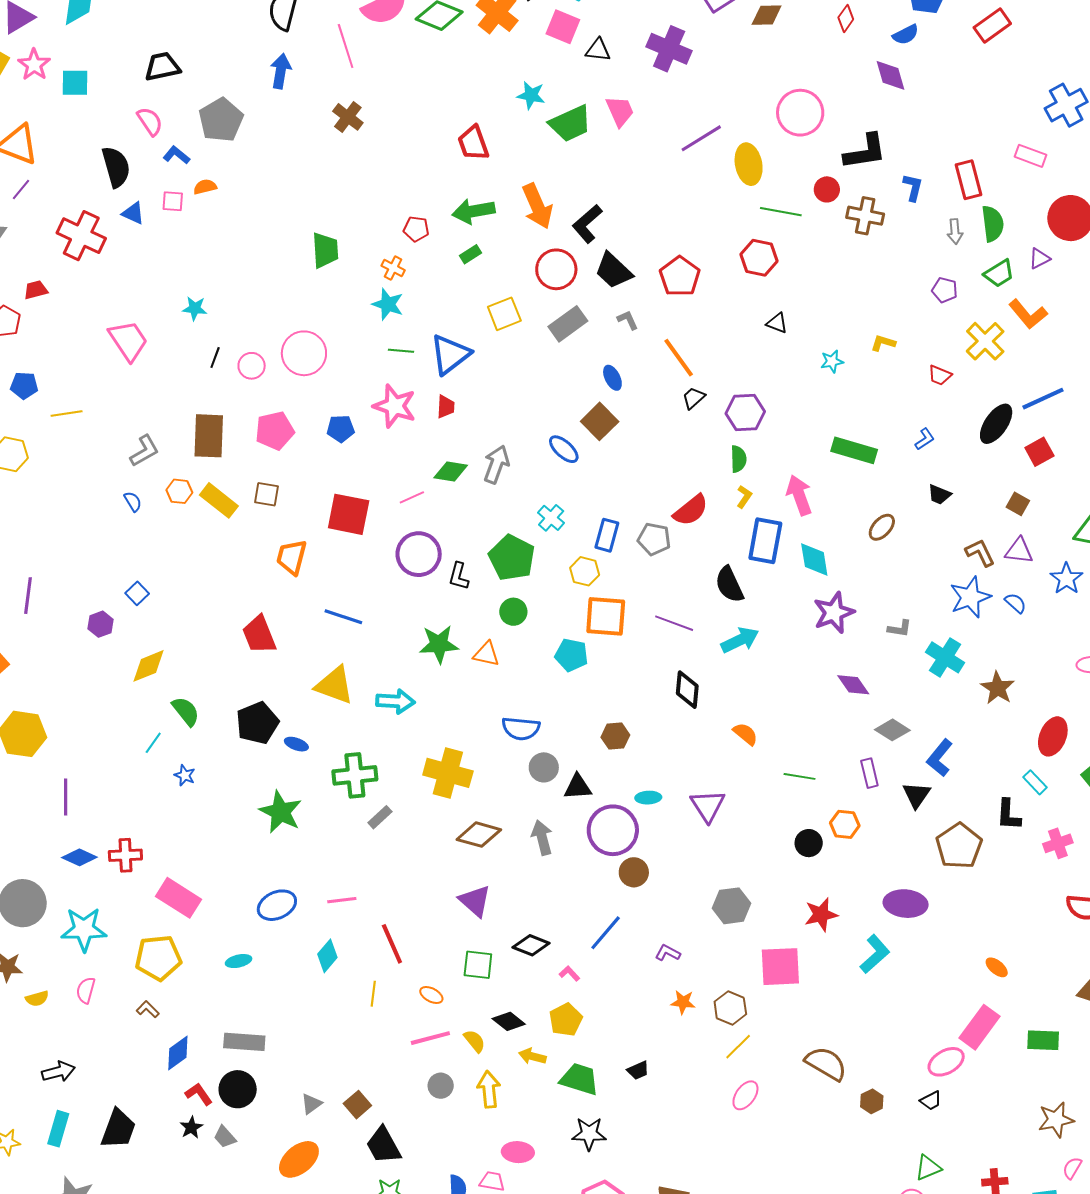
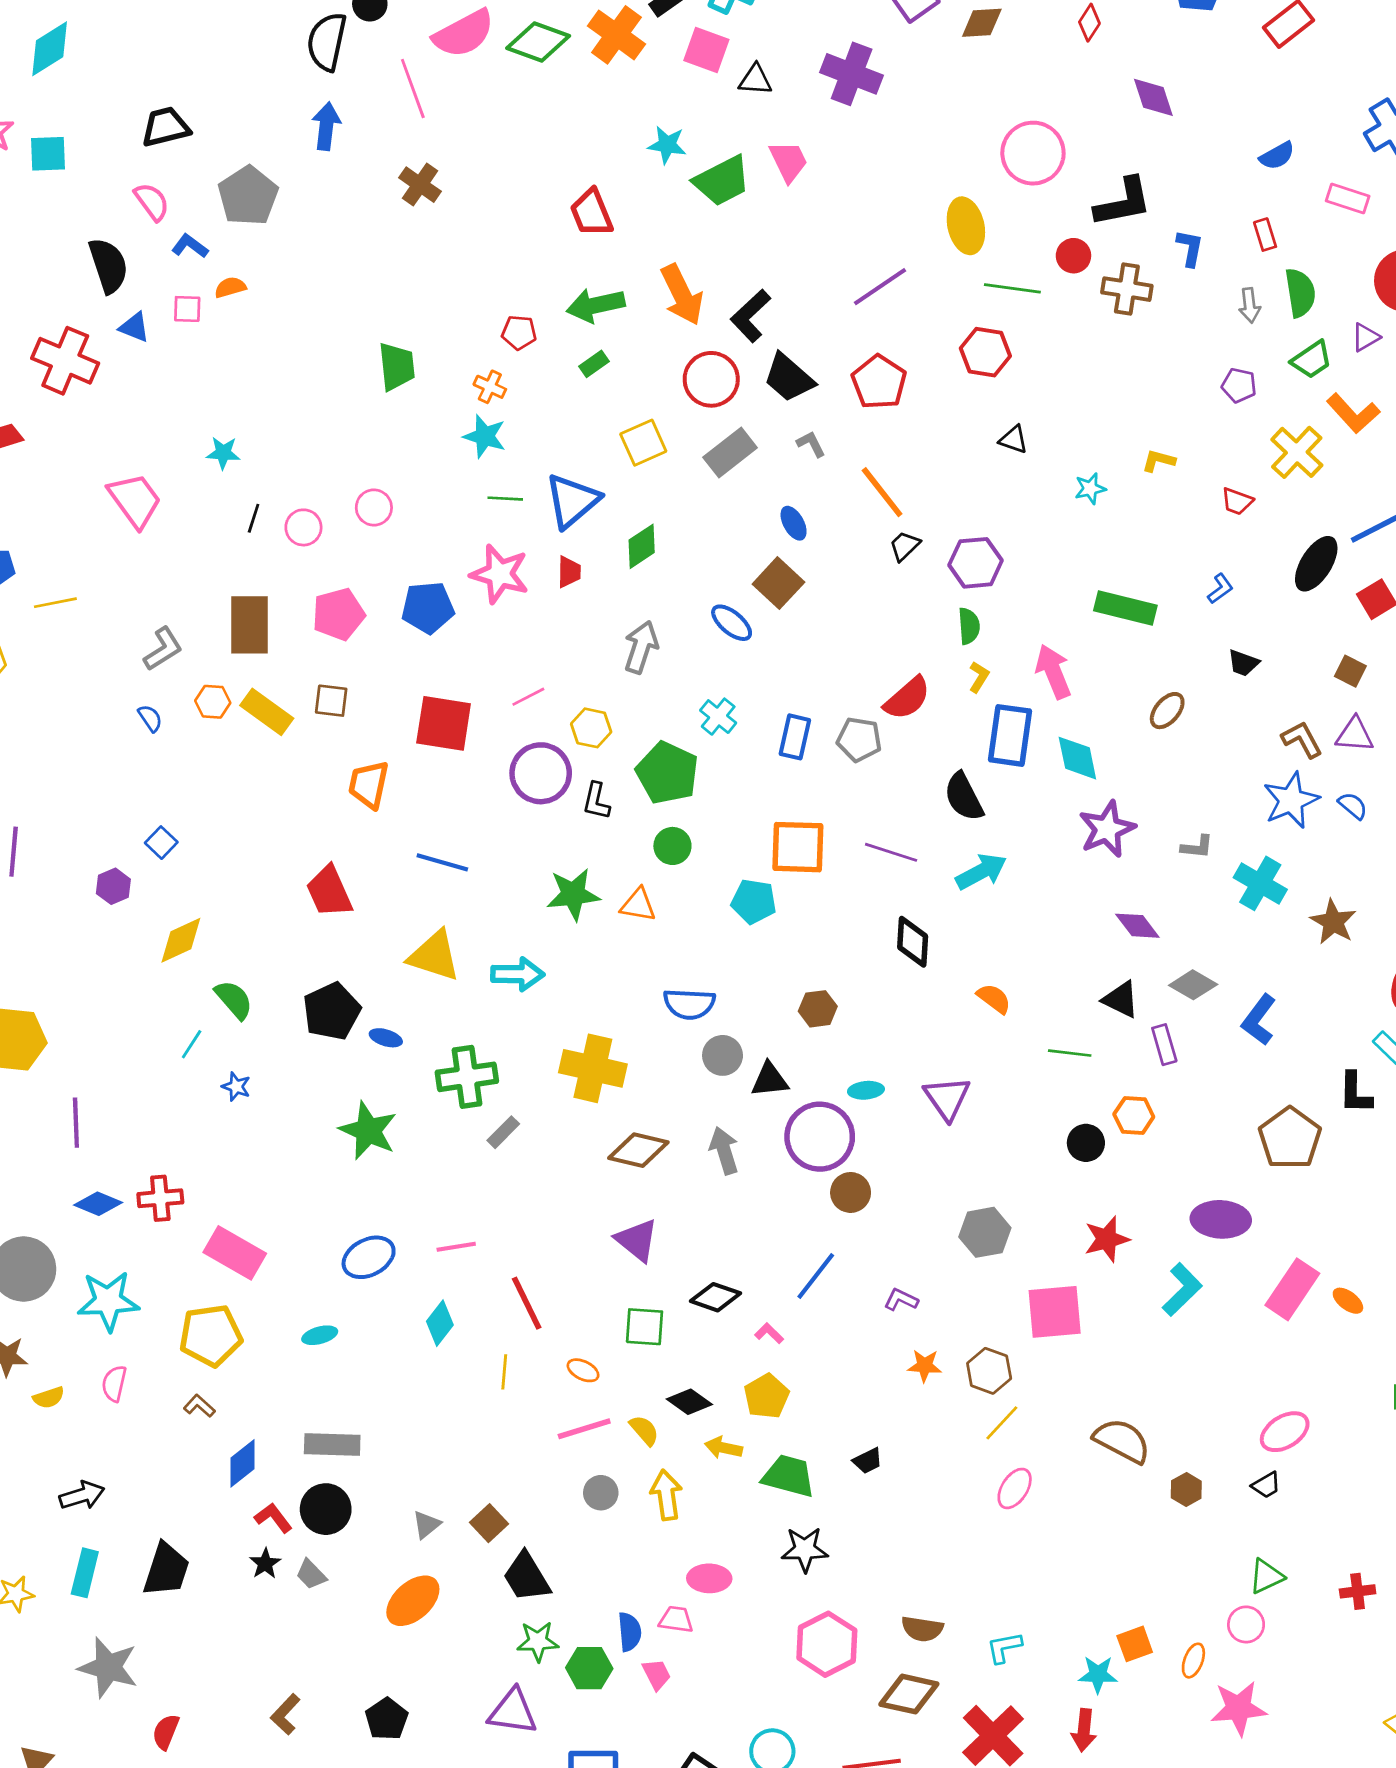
blue semicircle: (906, 35) -> (1277, 156), moved
purple line: (701, 138) -> (880, 287), moved
red rectangle: (969, 180) -> (1265, 235), size x0.6
pink circle: (304, 353) -> (374, 508), size x0.6
blue pentagon: (341, 429) -> (428, 608), size x1.4
green diamond: (451, 472) -> (642, 546), moved, turned -40
yellow hexagon: (585, 571) -> (591, 728), moved
black triangle: (916, 795) -> (1121, 999), moved, turned -36
pink rectangle: (979, 1027) -> (1292, 1289), moved

